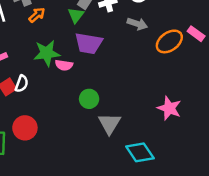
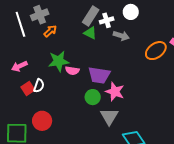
green triangle: (76, 15) -> (90, 33), moved, turned -40
gray arrow: (137, 24) -> (121, 36), moved
purple trapezoid: (89, 43) -> (99, 75), moved
pink star: (169, 108) -> (115, 92), moved

